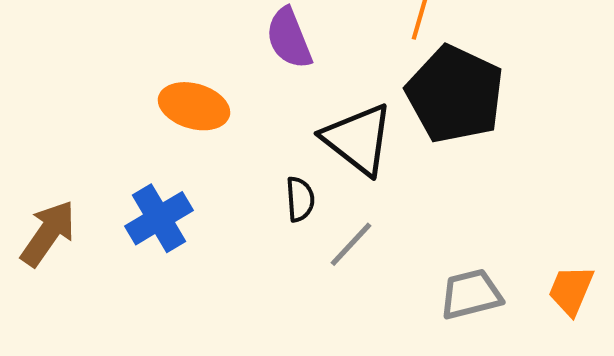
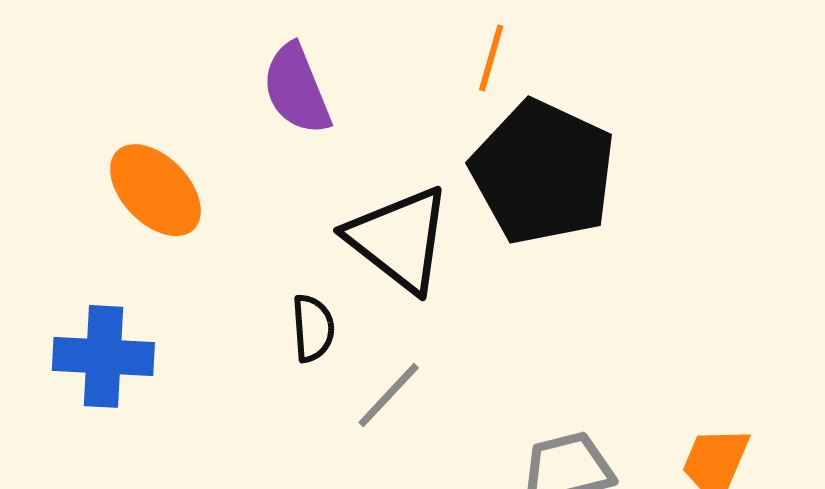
orange ellipse: (194, 106) -> (155, 190), turned 30
blue cross: (159, 218) -> (103, 356), turned 34

